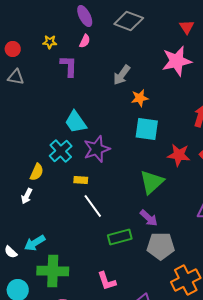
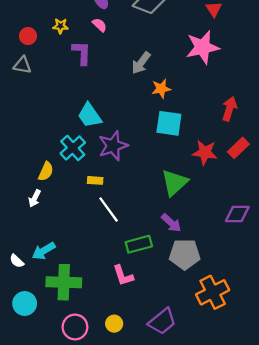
pink semicircle: (85, 41) -> (100, 25), turned -72
red circle: (13, 49) -> (28, 36), moved
pink L-shape: (107, 281) -> (123, 276), moved

